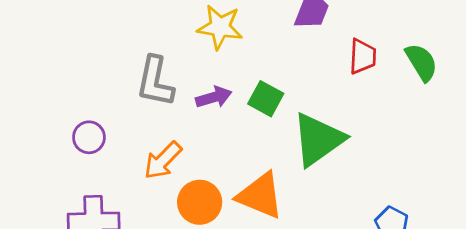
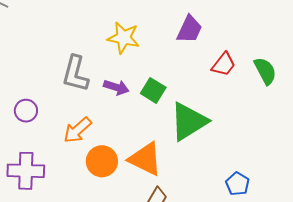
red trapezoid: (363, 56) -> (224, 64), turned 32
purple arrow: (214, 97) -> (116, 87), turned 30

